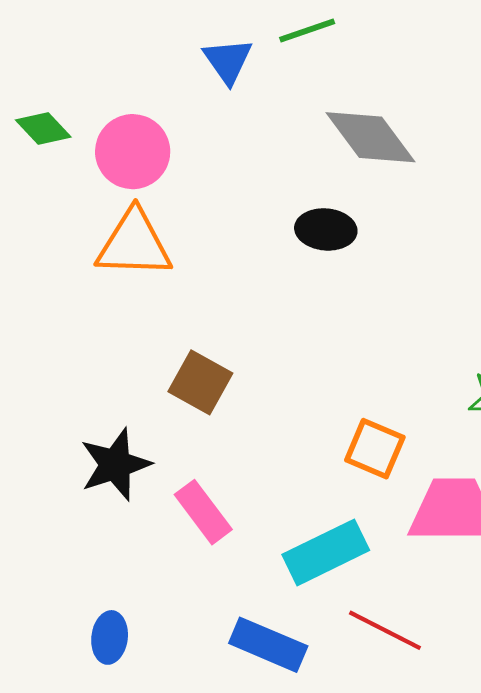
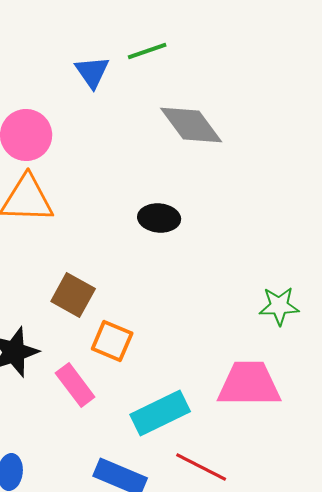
black ellipse: (326, 229) -> (159, 218), moved
orange square: (375, 449) -> (112, 341), moved

